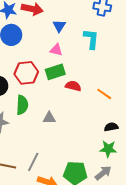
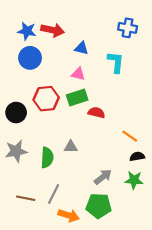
blue triangle: (59, 26) -> (81, 48), turned -48
orange line: (104, 94) -> (130, 136), moved
green semicircle: (22, 105) -> (47, 158), moved
gray arrow: (103, 173) -> (103, 177), moved

